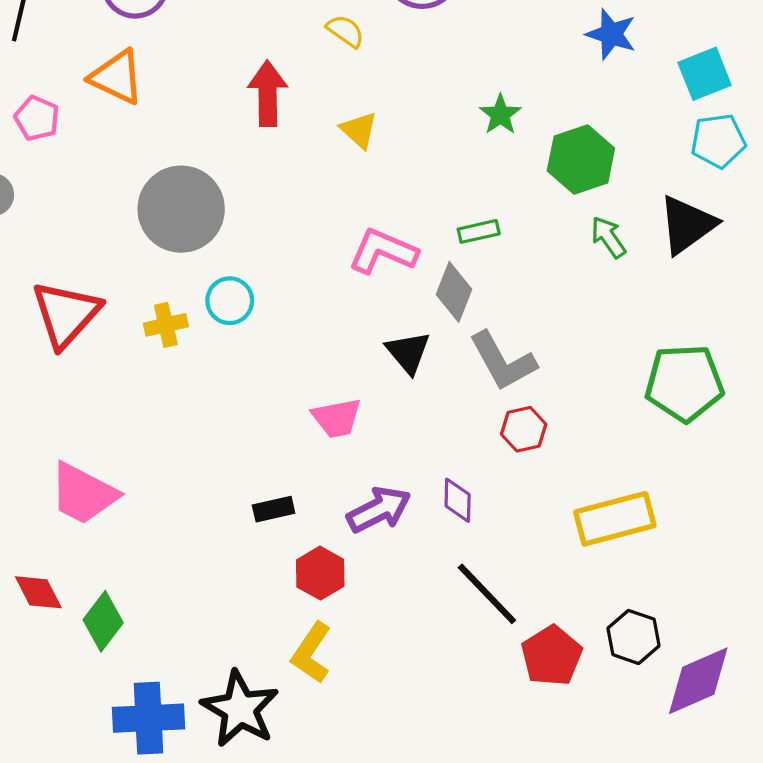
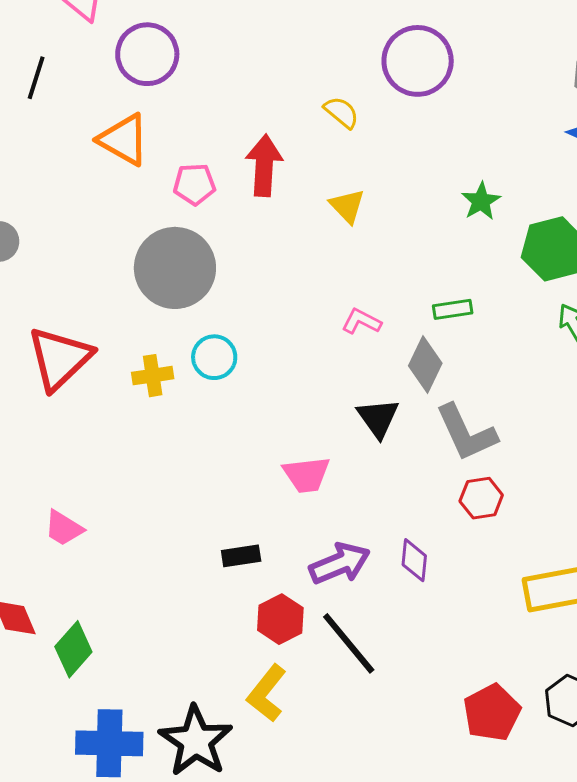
pink pentagon: (37, 118) -> (194, 184), moved, turned -30
pink L-shape: (383, 251) -> (361, 321), size x0.6
pink trapezoid: (83, 494) -> (64, 528), size x0.6
black line: (487, 594) -> (349, 643), moved

